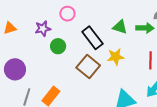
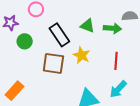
yellow star: (116, 57) -> (81, 55), turned 30
brown square: (88, 67) -> (53, 63), turned -35

